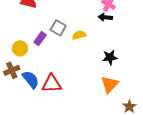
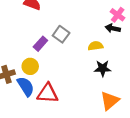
yellow semicircle: (79, 35) -> (95, 46), moved
yellow circle: (20, 48) -> (30, 66), moved
black star: (110, 57) -> (103, 68), moved

